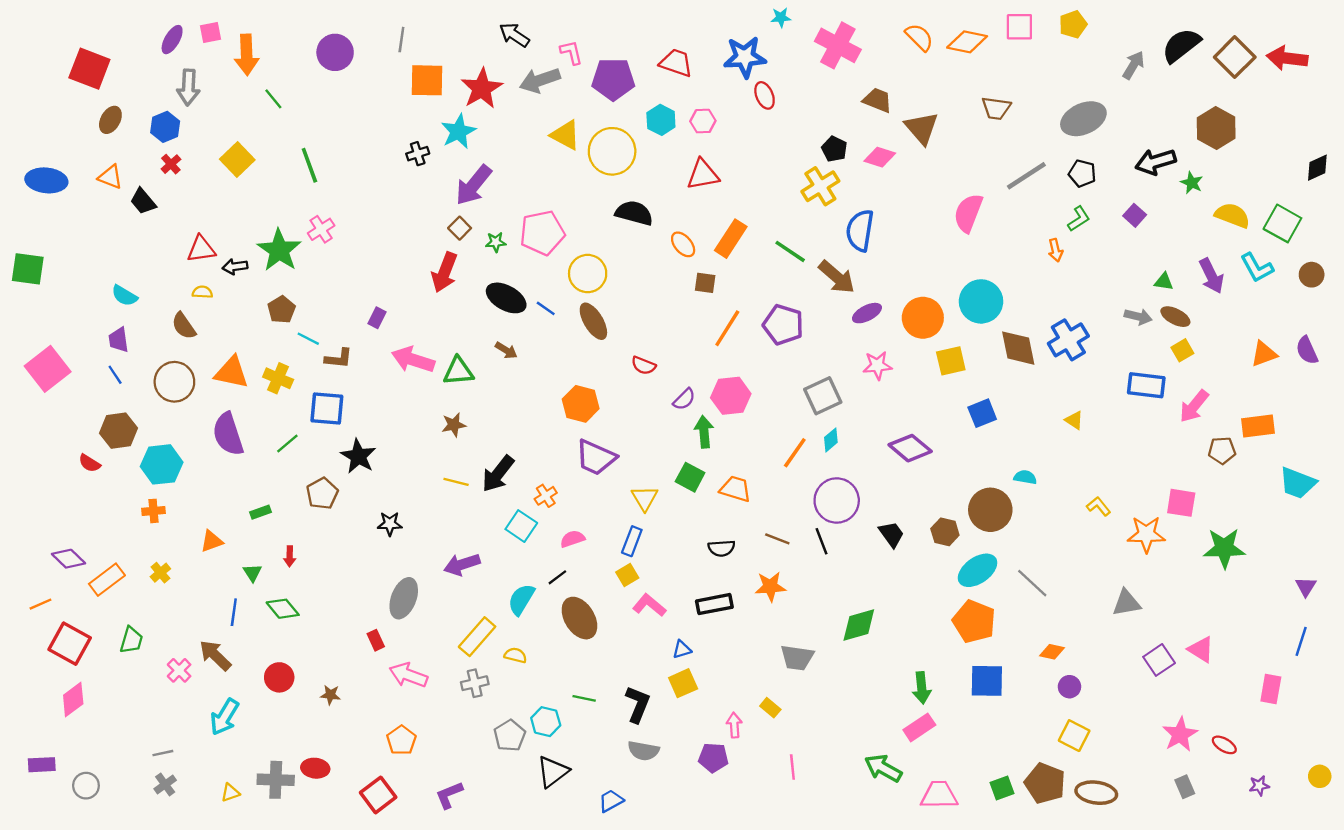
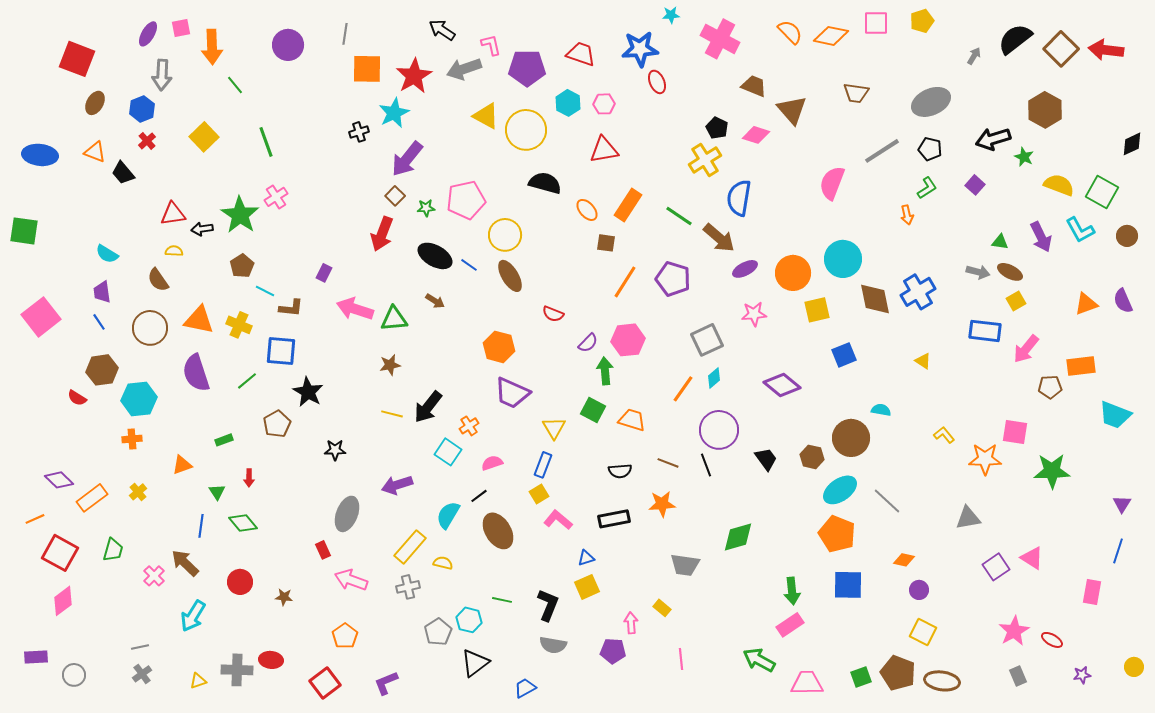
gray arrow: (1133, 65) -> (974, 56), size x0.7

